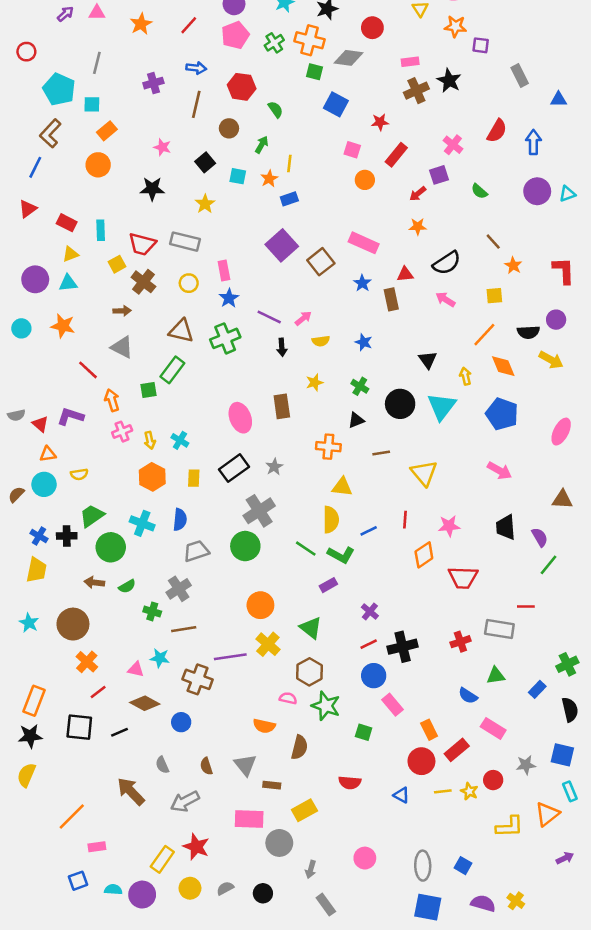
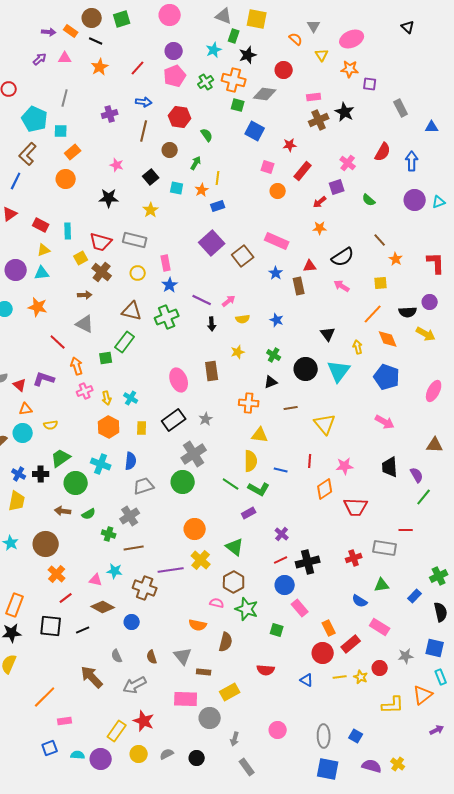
blue line: (369, 531) -> (281, 470), turned 40

